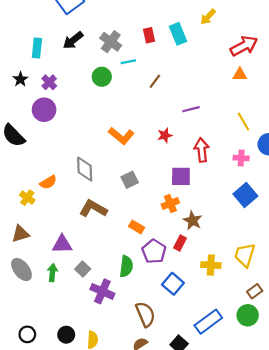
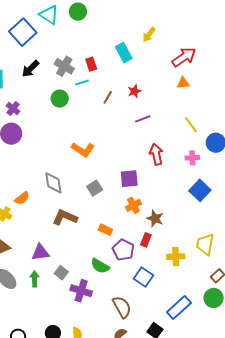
red rectangle: (149, 35) -> (91, 64), moved
red star: (165, 135) -> (134, 91), moved
purple square: (181, 176) -> (129, 179), moved
green semicircle: (126, 266) -> (100, 266), turned 120

